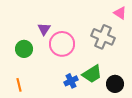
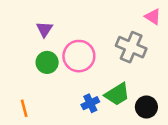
purple triangle: (44, 29) -> (45, 29), moved
green circle: (24, 49) -> (47, 62), moved

